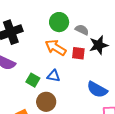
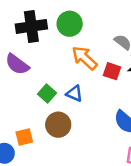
green circle: (59, 22) -> (70, 24), moved

